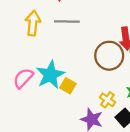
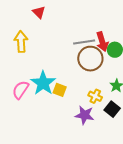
gray line: (67, 22) -> (84, 42), moved

